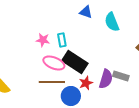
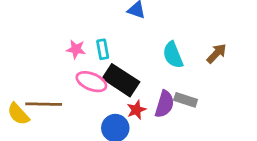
cyan semicircle: (112, 22) -> (173, 55), moved
brown line: (52, 82) -> (44, 104), moved

